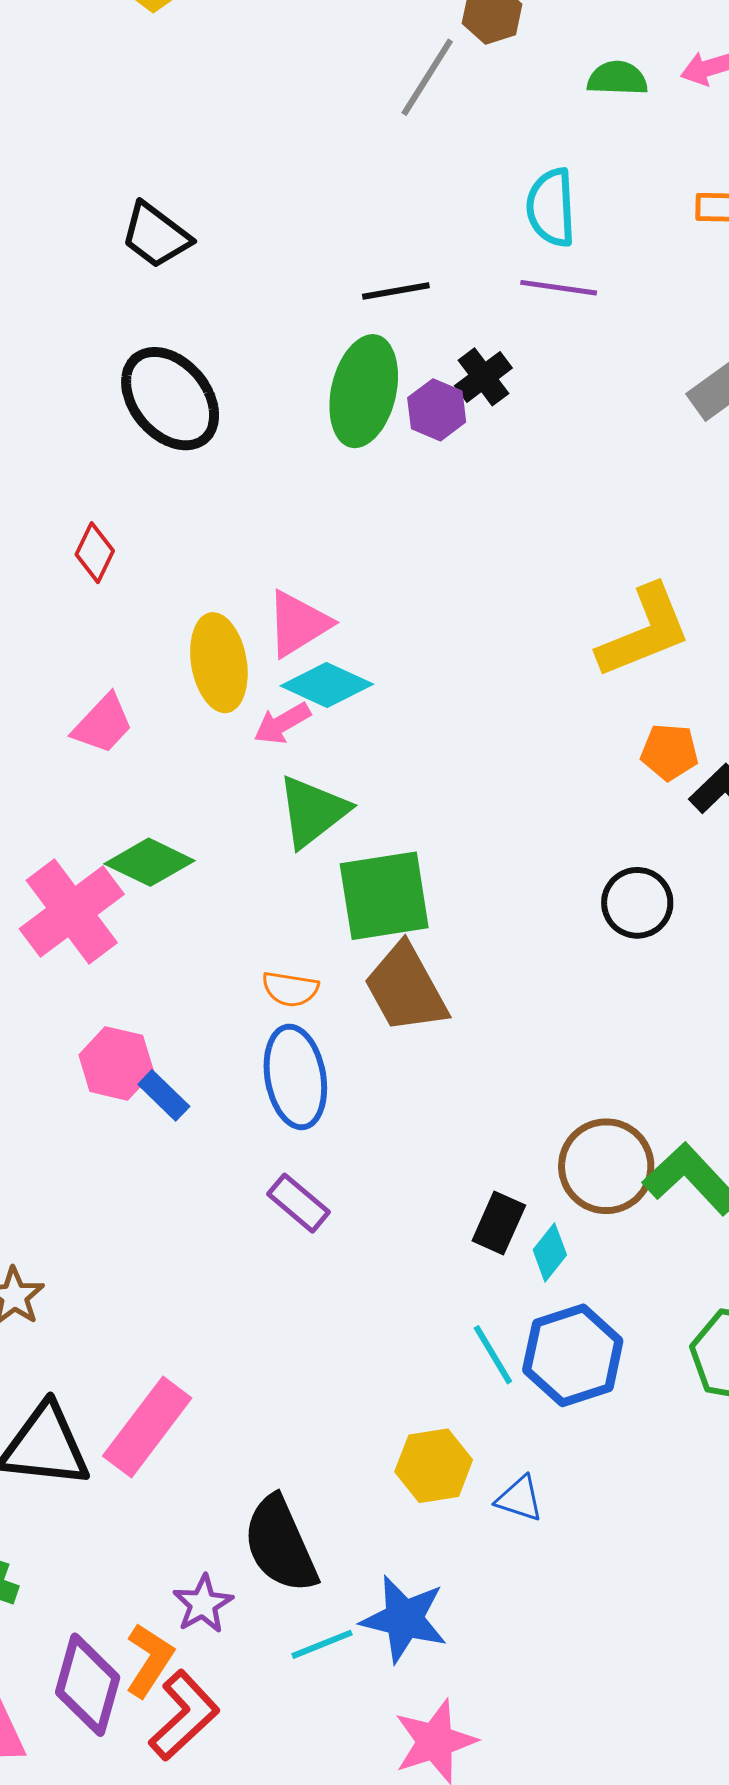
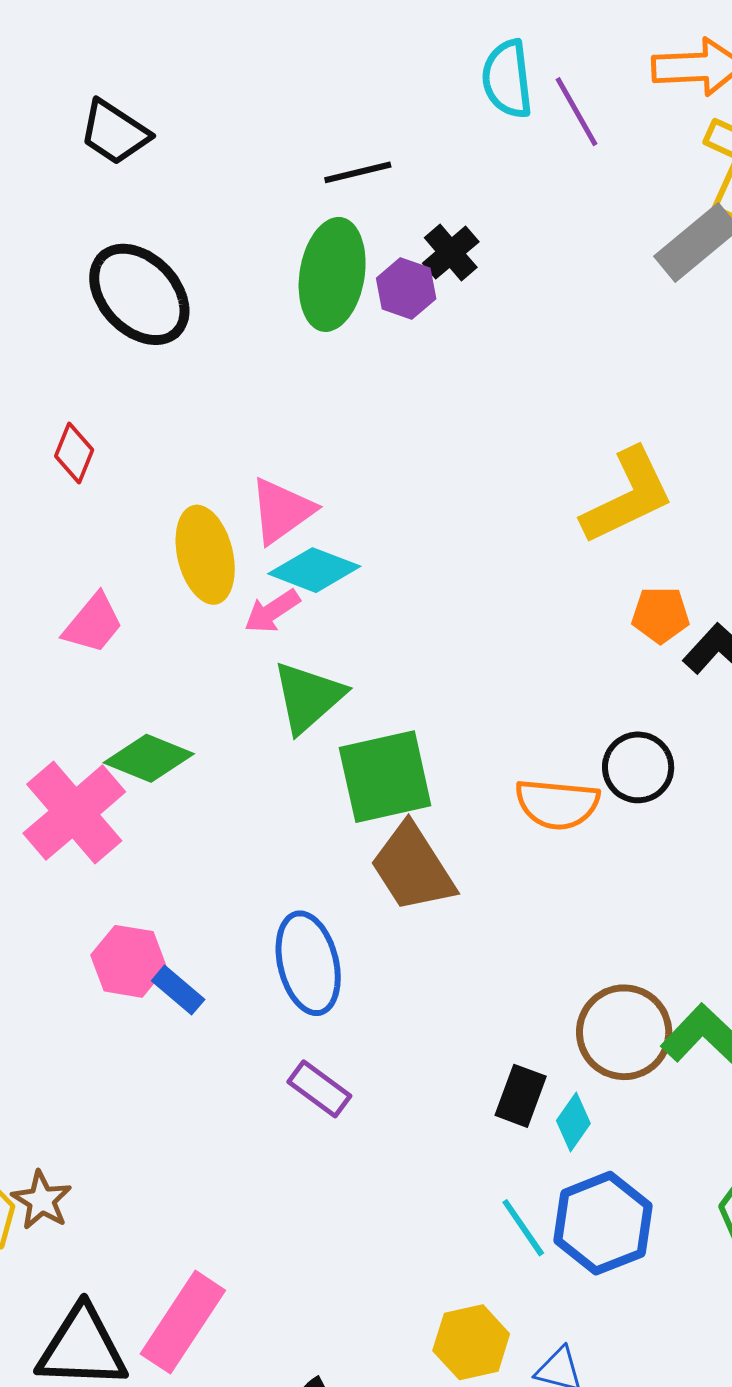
purple line: (559, 288) -> (576, 112), moved, turned 56
orange semicircle: (290, 989) -> (557, 804), moved, size x1.5

